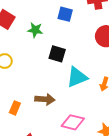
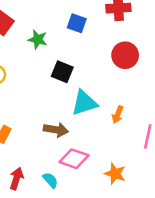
brown arrow: (45, 99) -> (56, 130), moved

